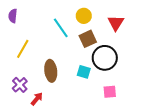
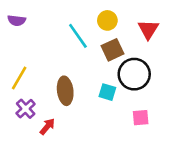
purple semicircle: (13, 16) -> (17, 20), turned -88
yellow line: (23, 49) -> (19, 78), moved

